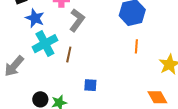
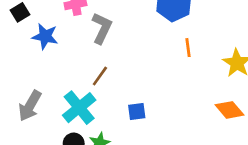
cyan cross: (45, 44) -> (79, 108), moved
brown line: (69, 54) -> (100, 76), turned 35

